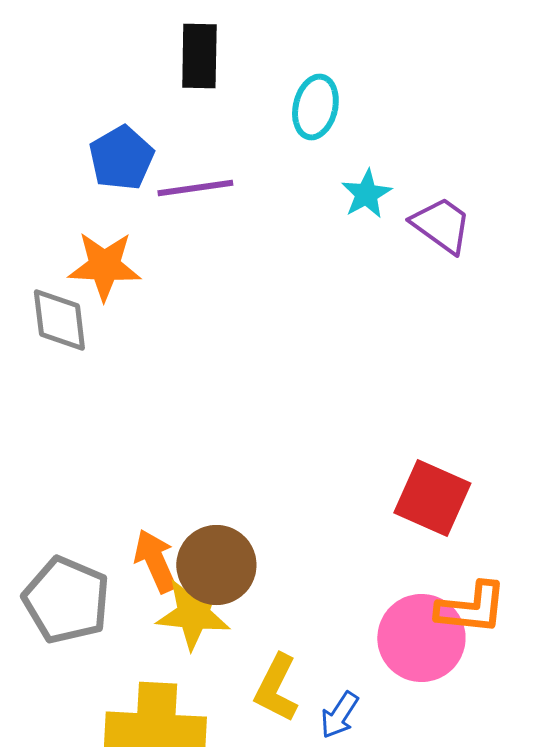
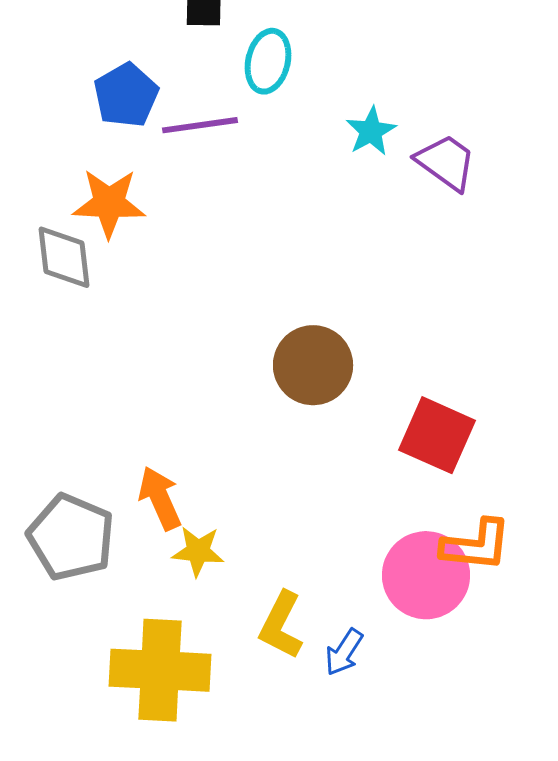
cyan ellipse: (315, 107) -> (268, 61), moved
brown circle: (216, 565) -> (313, 365), moved
yellow star: (193, 614) -> (198, 551), size x0.7

